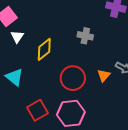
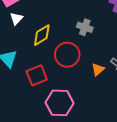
red circle: (73, 78) -> (67, 55), moved
red square: (37, 110) -> (37, 75), moved

